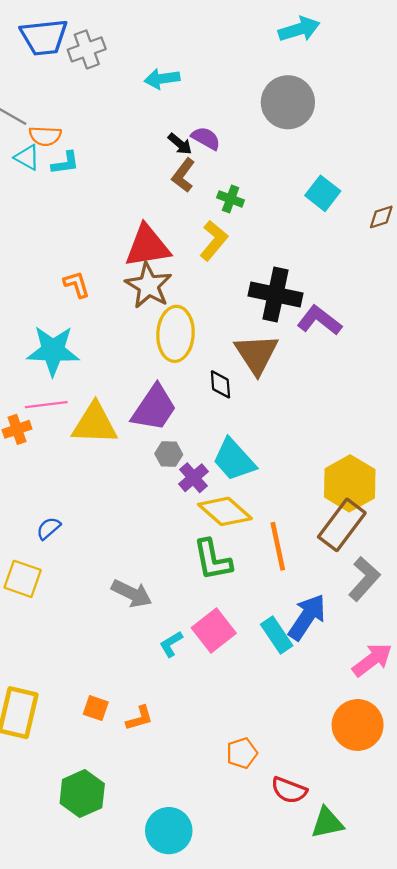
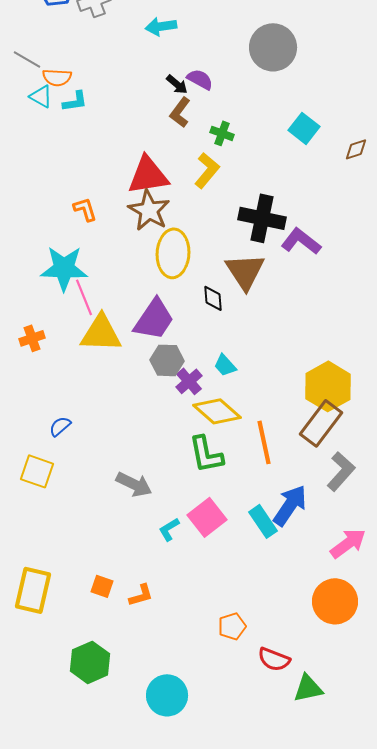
pink line: (46, 405) -> (84, 297), moved, turned 75
gray hexagon: (169, 454) -> (167, 360), size x1.4
cyan trapezoid: (234, 460) -> (225, 365), size x0.6

